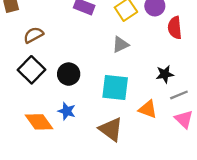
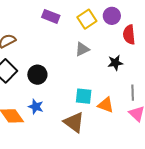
black star: (165, 74) -> (115, 63), moved
cyan square: (115, 87) -> (84, 96), moved, size x0.7
gray line: (179, 95) -> (133, 93), turned -70

